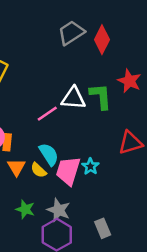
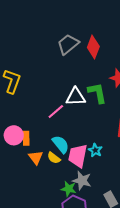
green star: (25, 209) -> (69, 189), moved
gray star: (59, 210) -> (82, 181), moved

